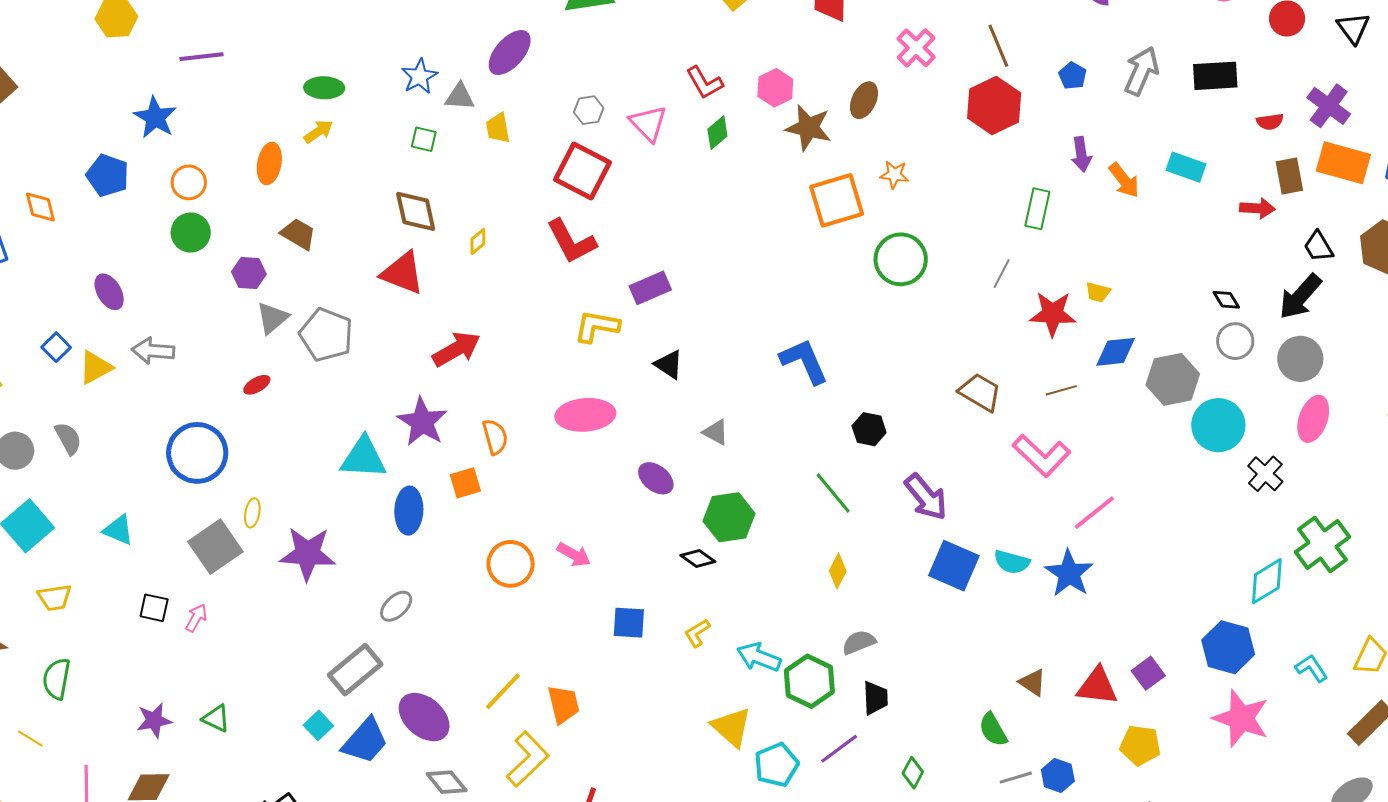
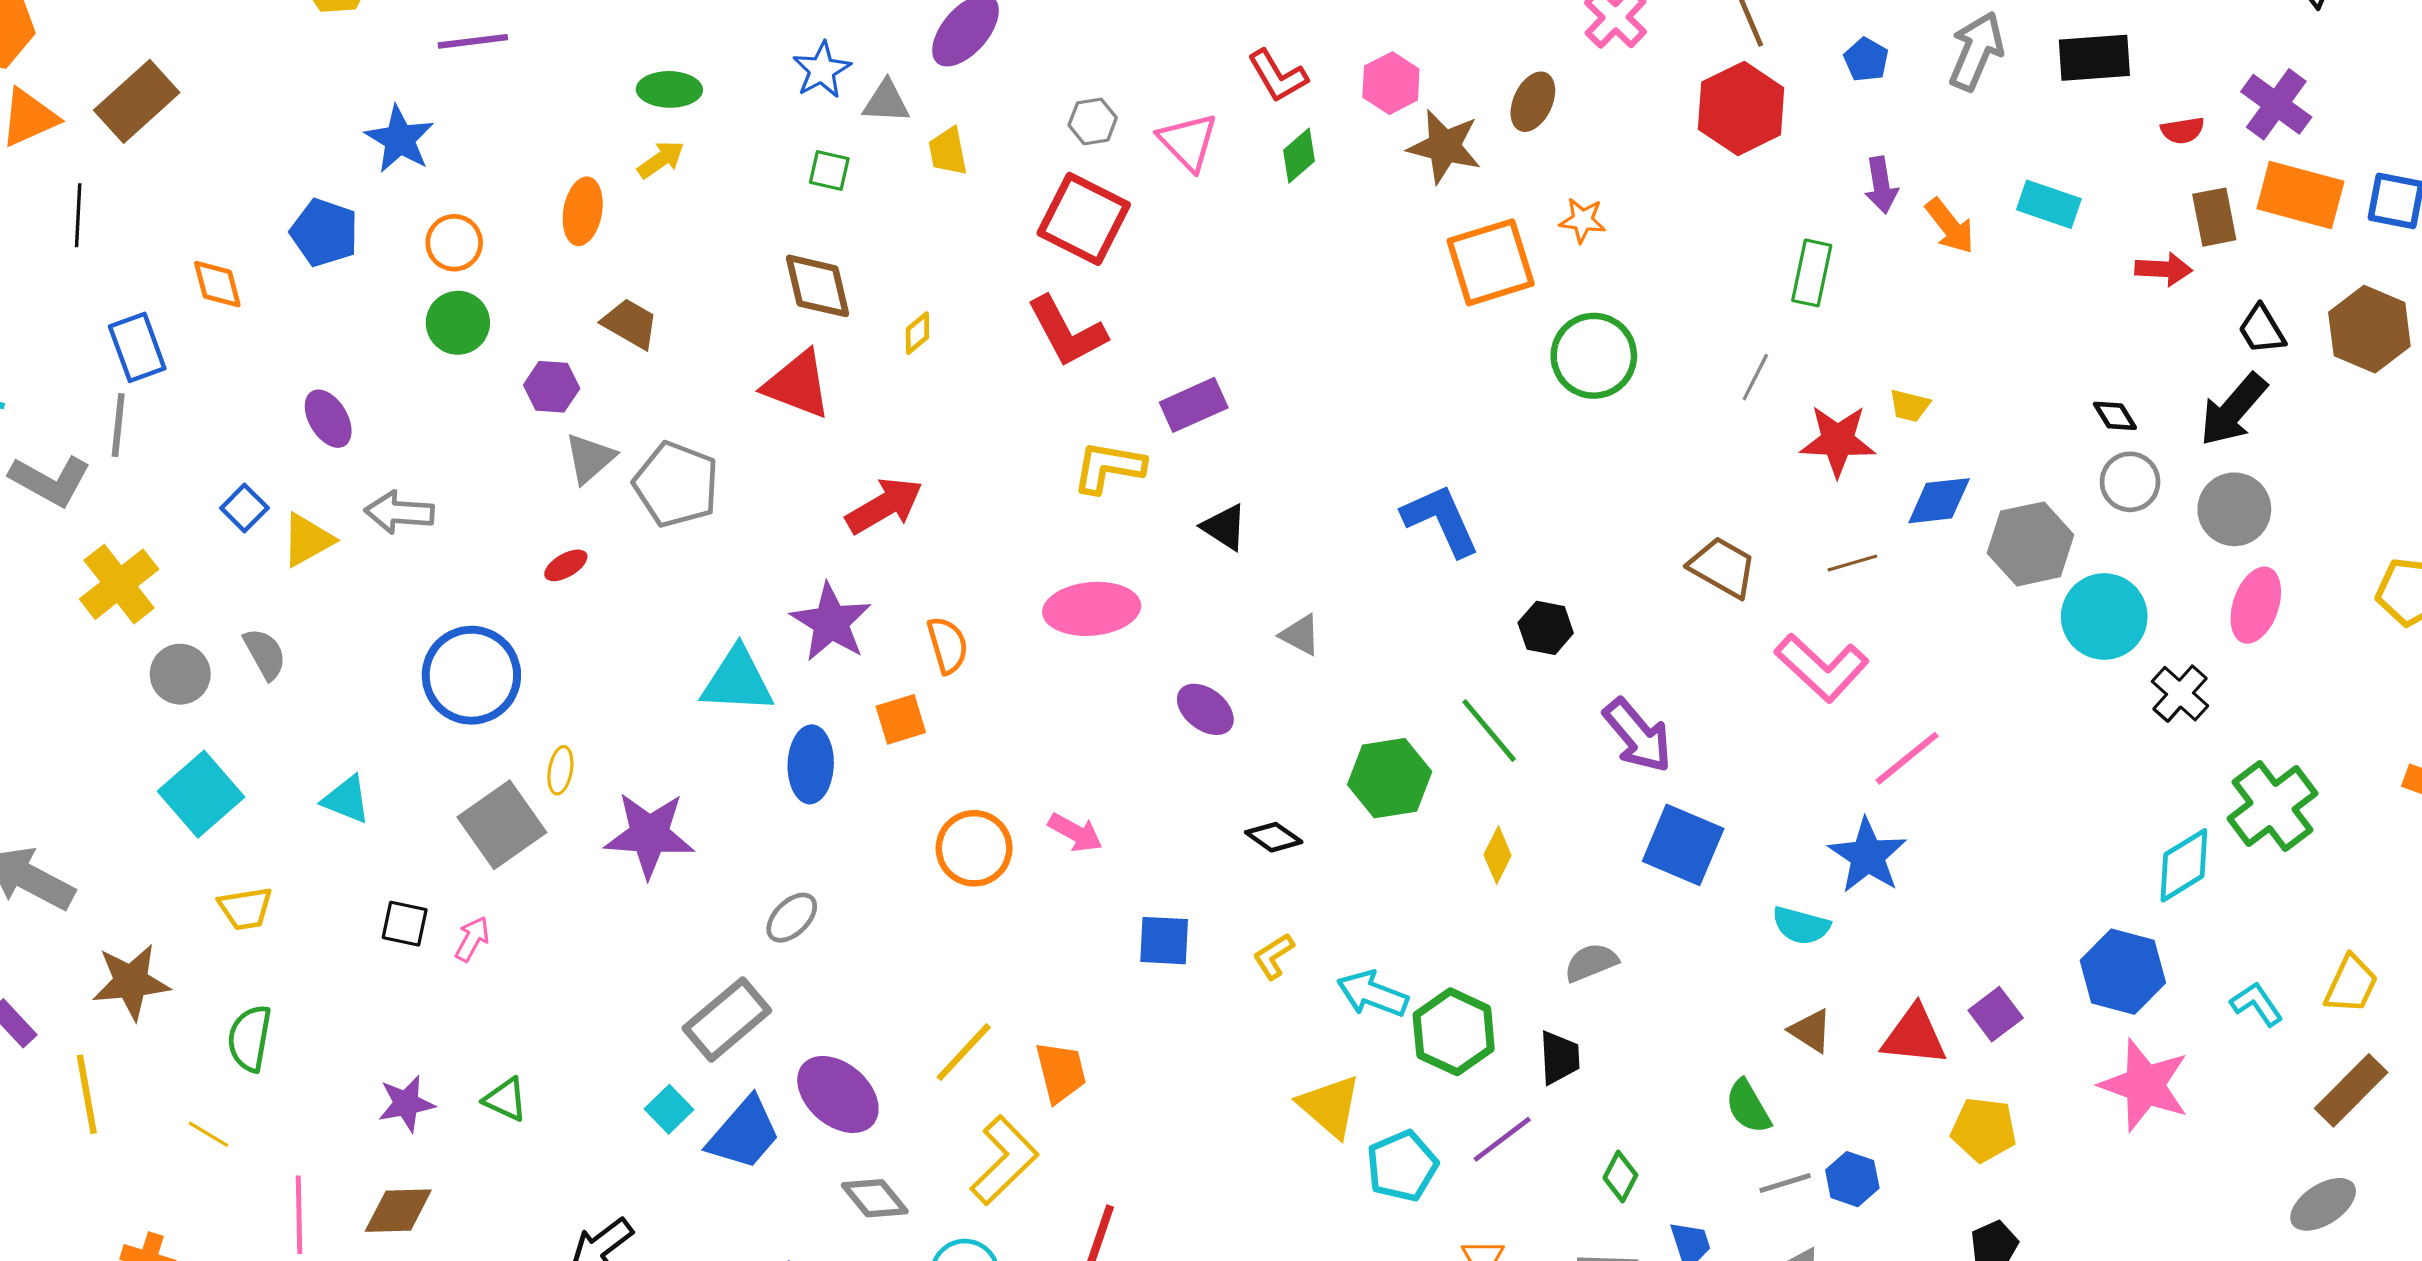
green hexagon: (729, 517) -> (1390, 778), moved
cyan semicircle: (1012, 562) -> (1801, 926), moved
gray semicircle: (859, 642) -> (1591, 962), moved

